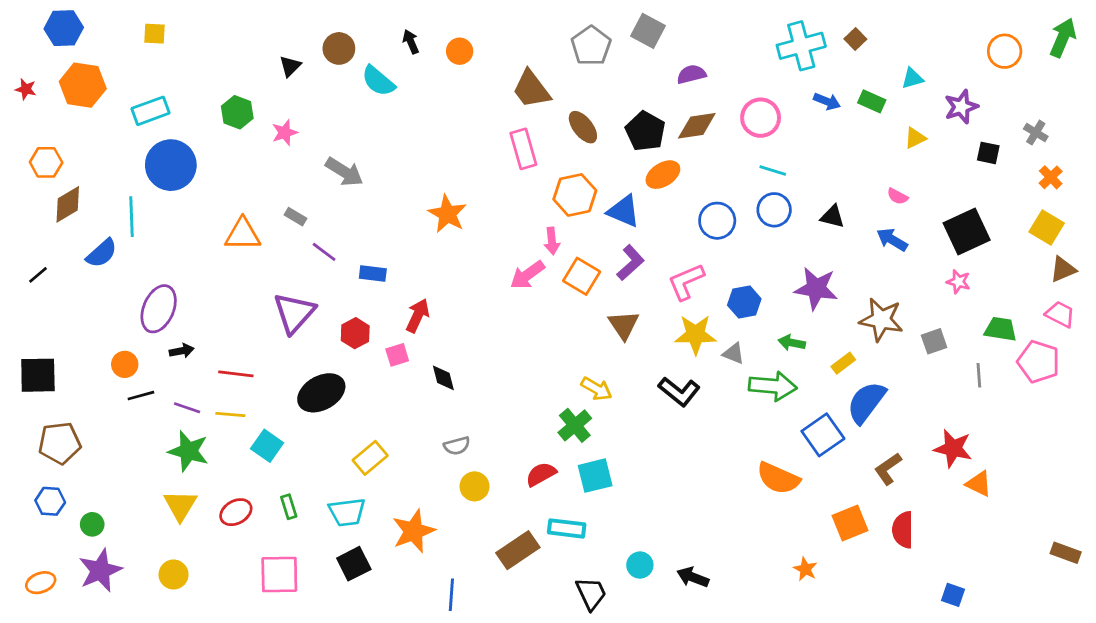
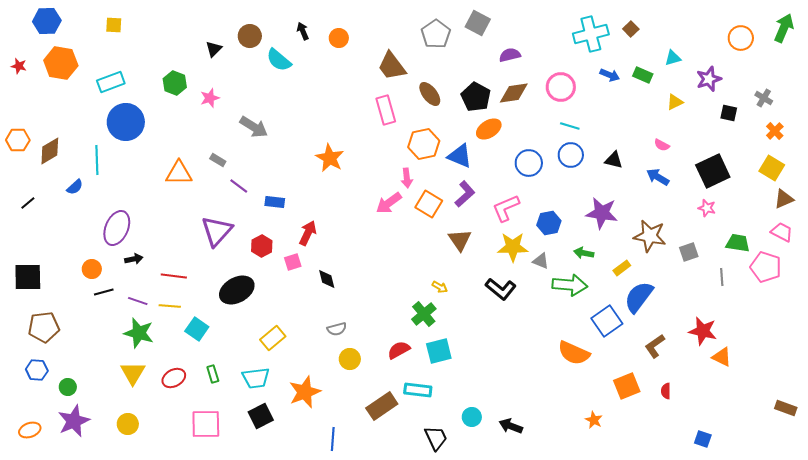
orange hexagon: (46, 162) -> (18, 140), moved
blue semicircle: (102, 253) -> (75, 187), size x0.7
yellow arrow: (597, 389) -> (440, 287), size x0.7
red semicircle: (903, 530) -> (666, 391), size x0.6

